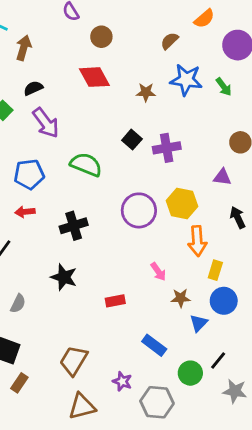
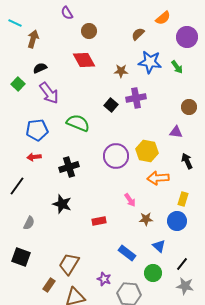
purple cross: (167, 148) -> (136, 98), moved
orange arrow: (197, 241) -> (158, 178), turned 90
yellow rectangle: (215, 270) -> (183, 199), moved
blue triangle: (199, 323) -> (159, 246), moved, turned -32
black line: (218, 361) -> (182, 264), moved
brown rectangle: (19, 383) -> (49, 285), moved

